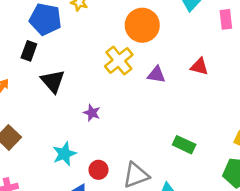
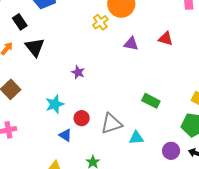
black rectangle: (29, 51) -> (20, 22), moved, turned -56
yellow cross: (119, 60) -> (100, 22), moved, size x0.7
black triangle: (53, 81) -> (35, 47), moved

